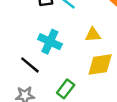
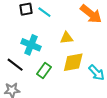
green rectangle: (66, 89) -> (44, 71), moved

